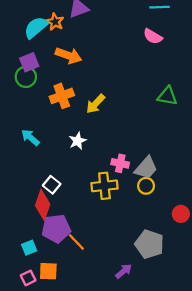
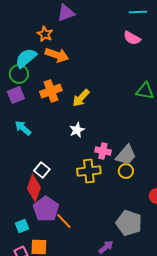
orange star: (55, 22) -> (45, 34), moved
cyan semicircle: (36, 27) -> (26, 58), moved
purple square: (29, 62) -> (16, 95), moved
white star: (78, 141) -> (77, 130), moved
purple pentagon: (56, 229) -> (46, 209), turned -30

